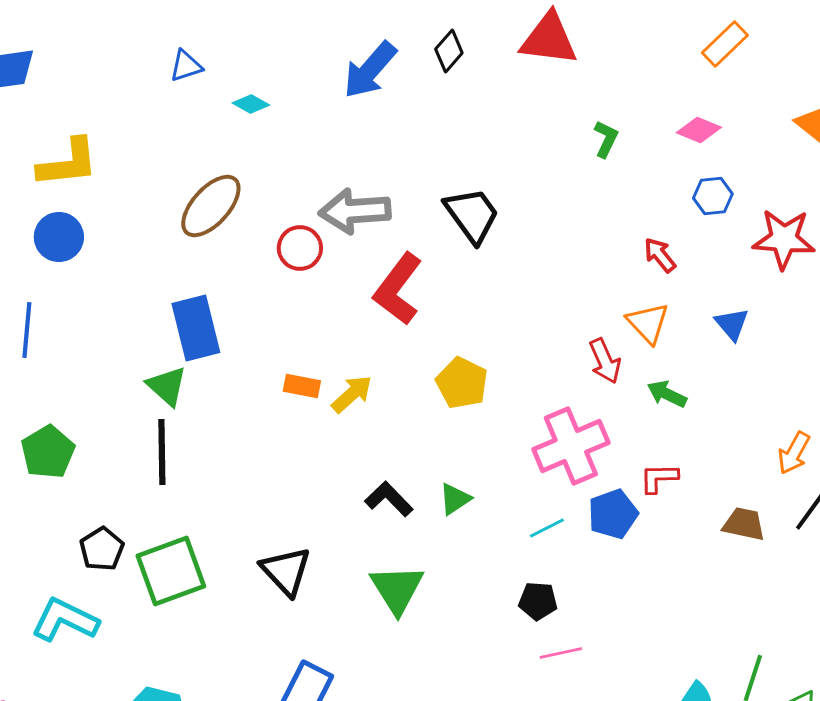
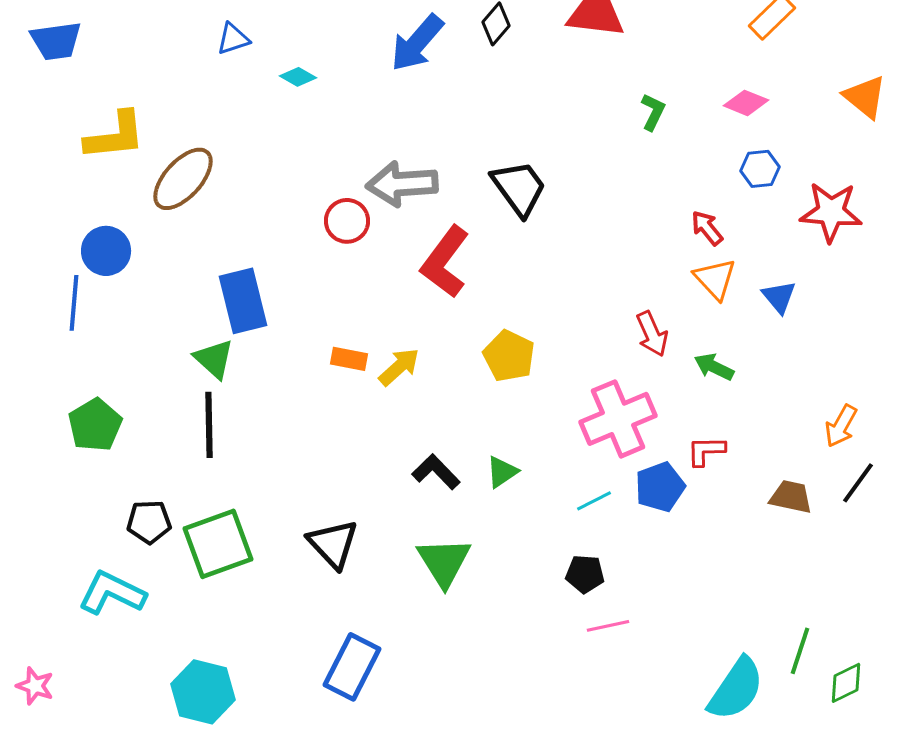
brown ellipse: (211, 206) -> (183, 179), moved
blue circle: (59, 237) -> (106, 251), moved
orange triangle: (648, 323) -> (715, 279), moved
black pentagon: (102, 549) -> (149, 522), turned 30

